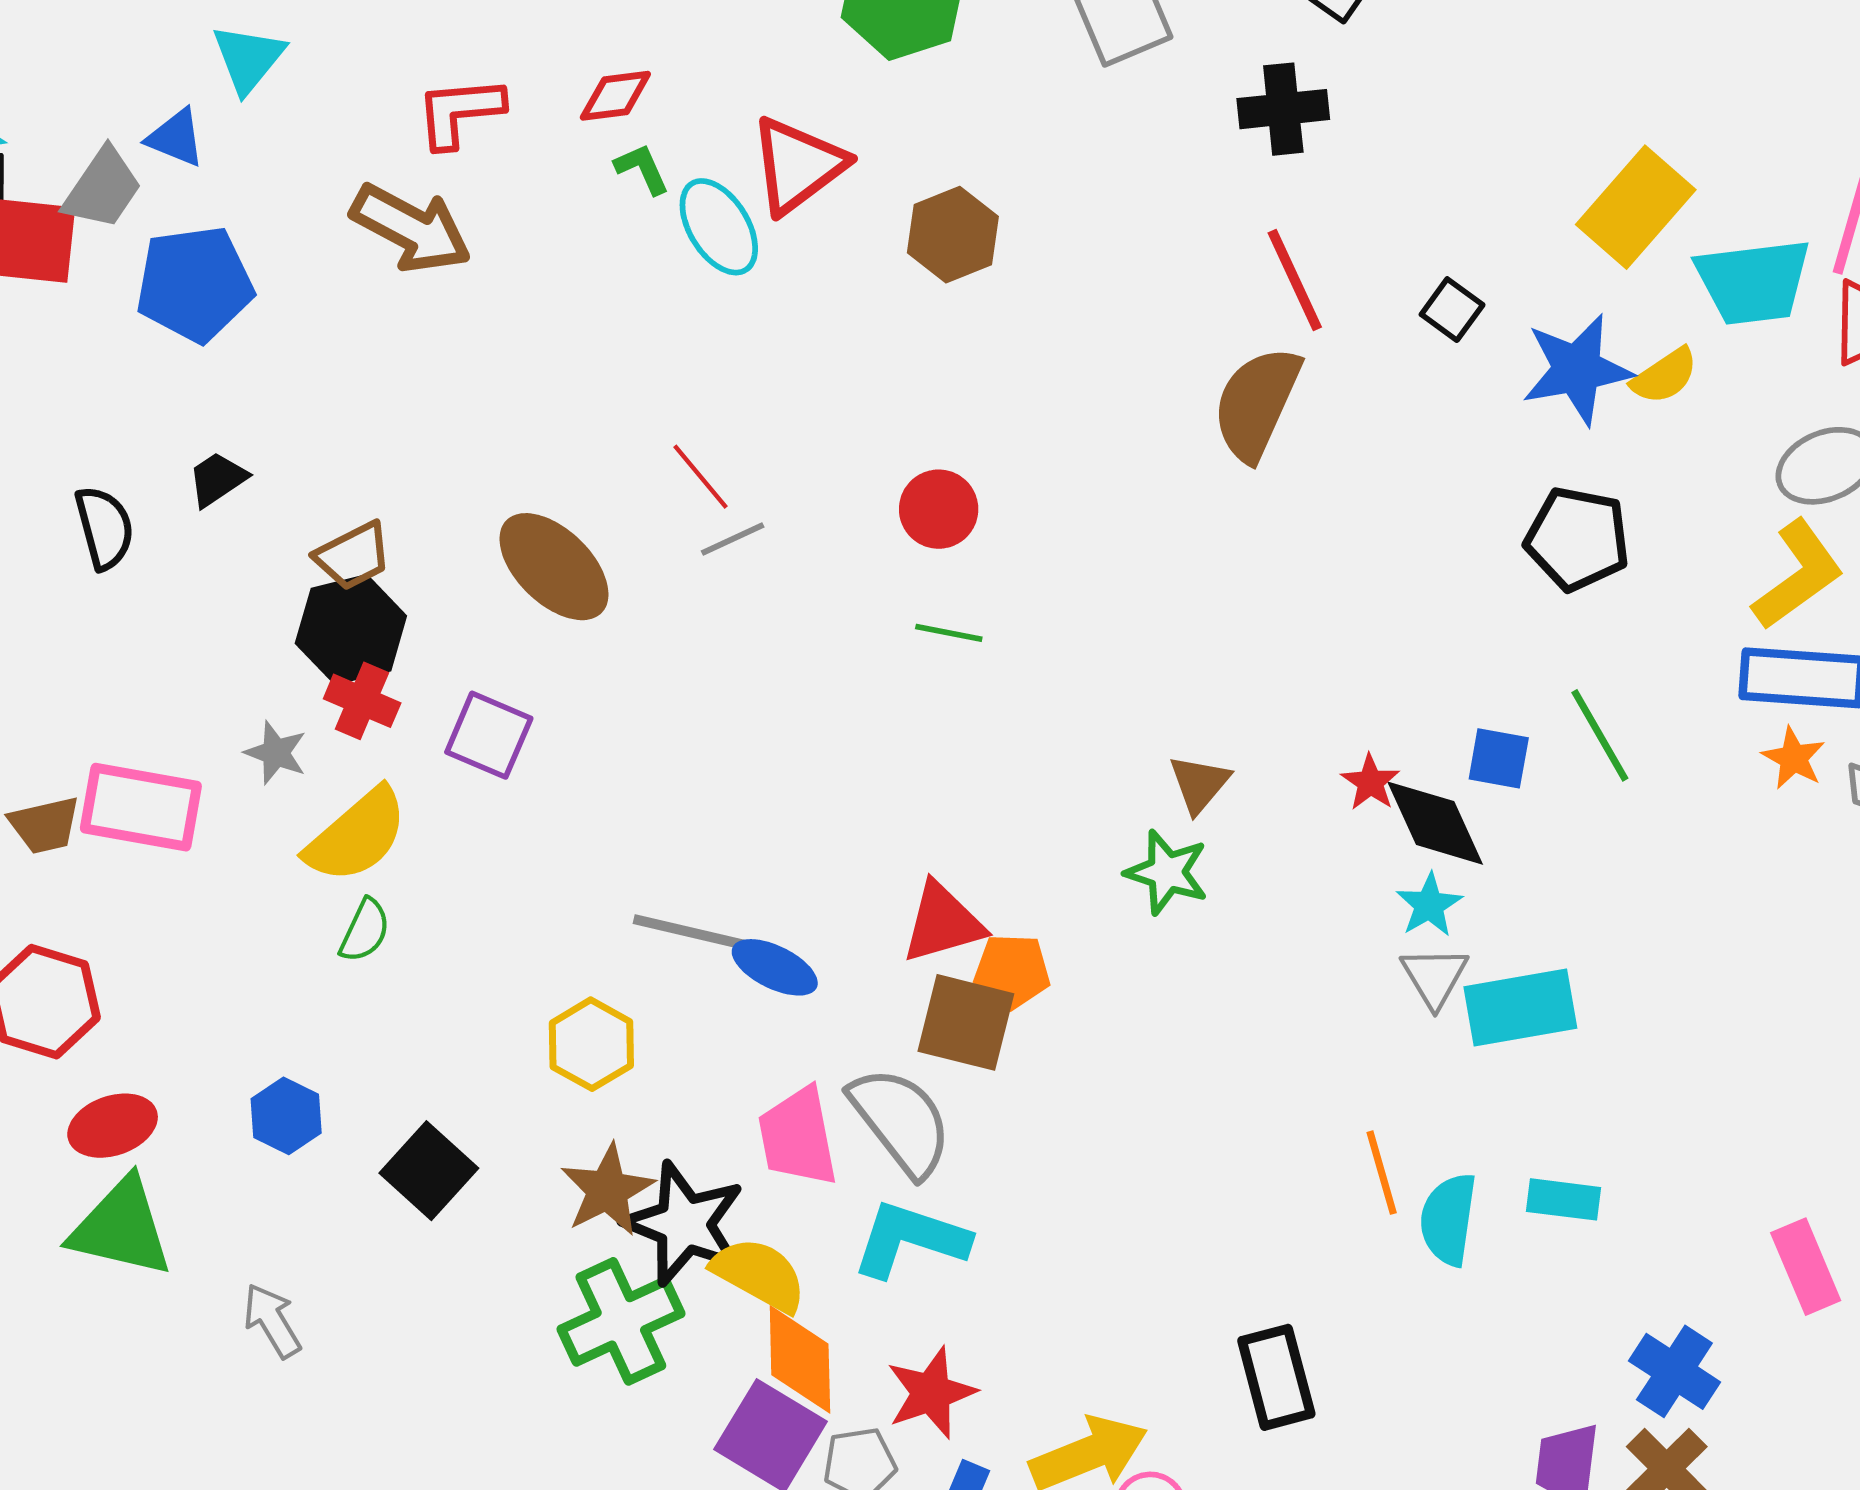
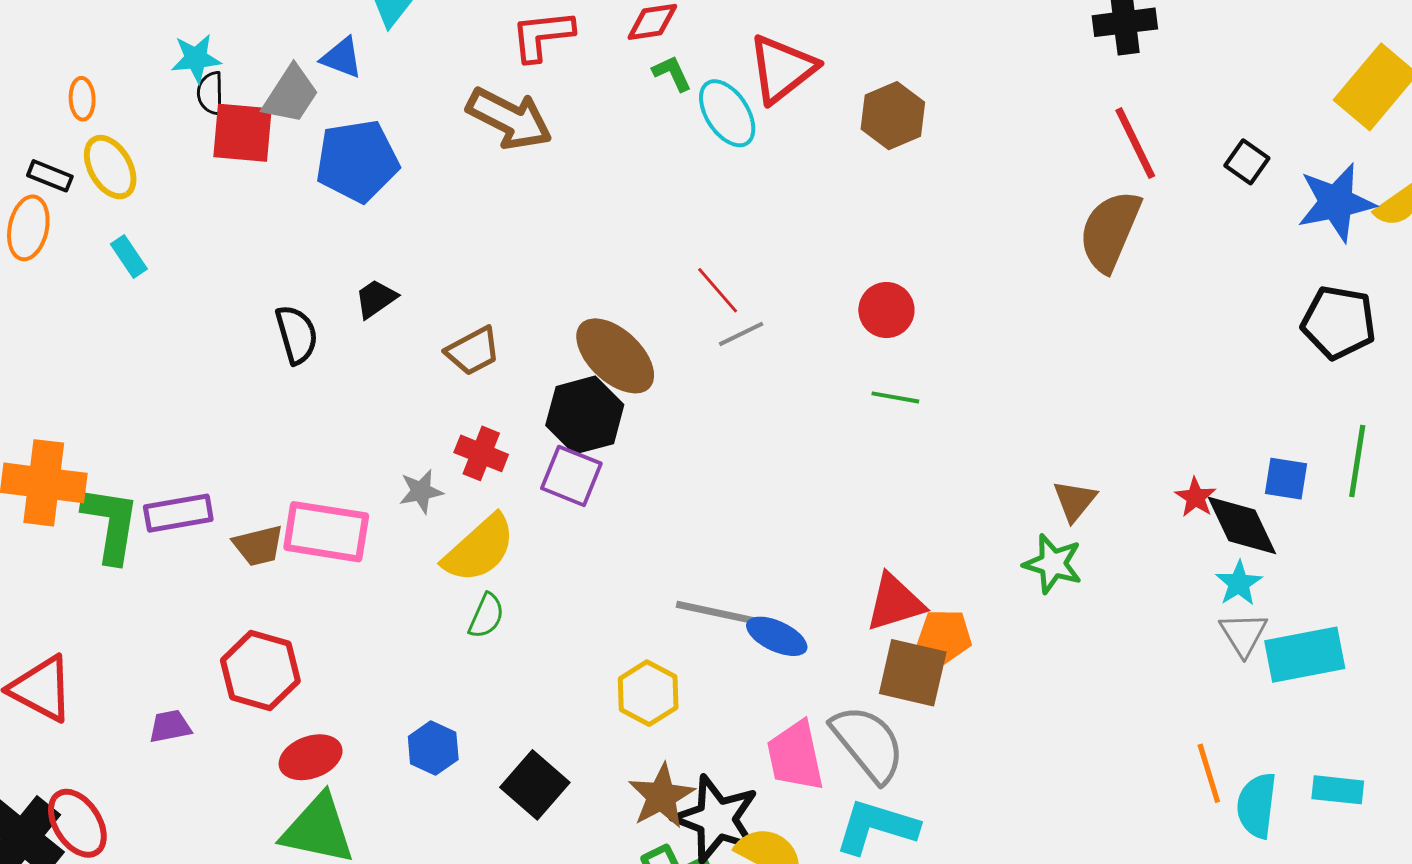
black hexagon: (351, 630) -> (585, 415), moved
green line: (1600, 735) -> (1357, 461), turned 40
gray star: (276, 753) -> (421, 491), turned -30

